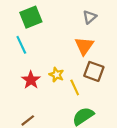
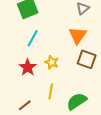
cyan line: (21, 45) -> (33, 38), moved, turned 54
yellow line: (75, 87) -> (51, 91), moved, turned 35

